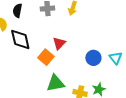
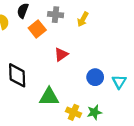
black diamond: (20, 39) -> (17, 75), moved
orange square: (46, 57) -> (37, 29), moved

